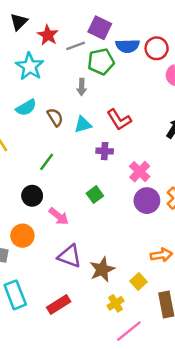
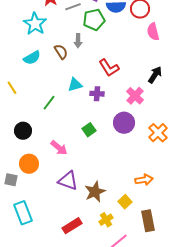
brown semicircle: (55, 117) -> (61, 52), moved
cyan triangle: (83, 124) -> (75, 85), moved
pink cross: (140, 172) -> (135, 96), moved
black circle: (32, 196) -> (23, 131), moved
purple circle: (147, 201) -> (124, 123), moved
red rectangle: (59, 305) -> (72, 226), moved

